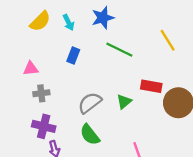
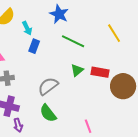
blue star: (103, 18) -> (59, 14), turned -30
cyan arrow: (69, 22) -> (27, 28), moved
green triangle: (124, 102) -> (77, 70), moved

